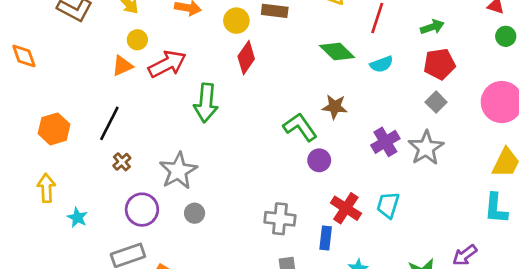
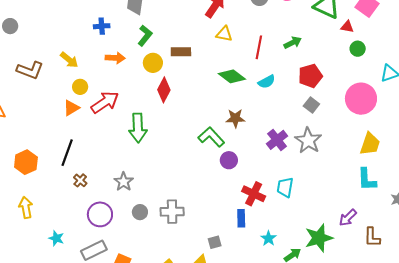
green arrow: (432, 27) -> (293, 43), moved
gray star: (178, 171) -> (124, 182), size x0.7
cyan star: (77, 218) -> (56, 238), moved
gray cross: (280, 219) -> (172, 212), moved

